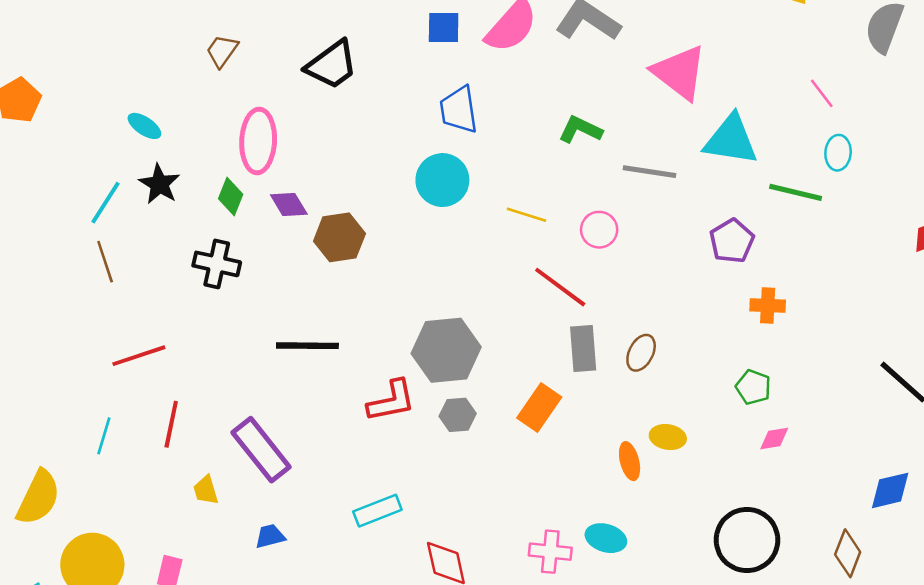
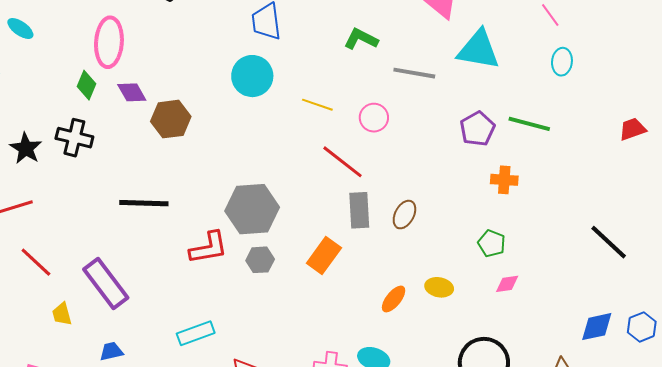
black star: (159, 184) -> (26, 148), moved
green line: (796, 192) -> (529, 124), moved
red line: (171, 424) -> (36, 262), turned -60
yellow ellipse: (668, 437) -> (439, 287), moved
orange ellipse: (630, 461) -> (394, 299), turned 52

